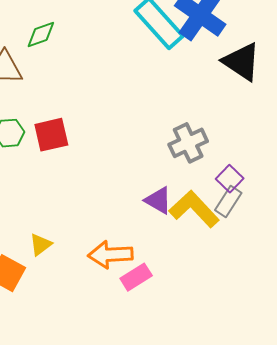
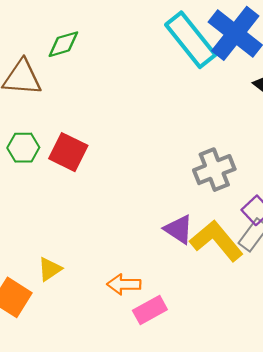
red square: (51, 135) -> (68, 152), turned 36
orange arrow: (110, 255) -> (124, 284), size x0.7

